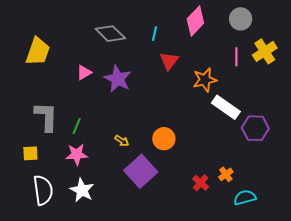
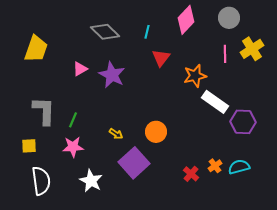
white star: (82, 190) -> (91, 181), moved
cyan semicircle: (245, 198) -> (239, 167), moved

